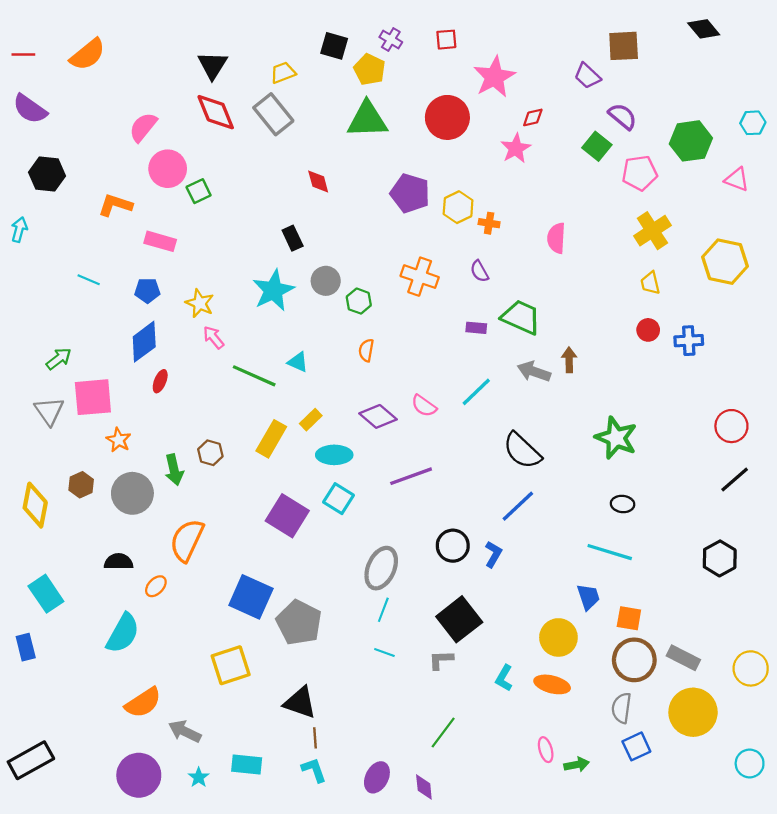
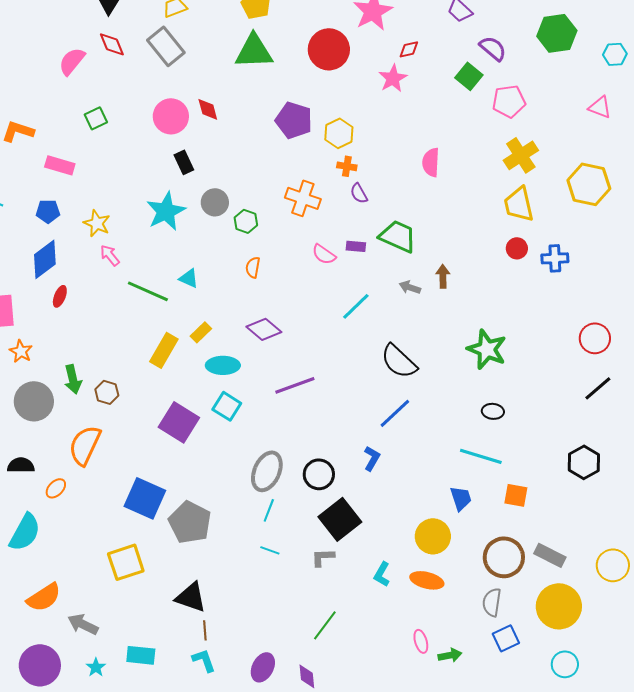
red diamond: (216, 112) -> (112, 44), size x0.7
pink semicircle: (143, 127) -> (72, 61), moved
green hexagon: (691, 141) -> (557, 33), moved
pink circle: (168, 169) -> (171, 116), moved
orange cross: (489, 223) -> (347, 166), moved
yellow trapezoid: (650, 283) -> (519, 204), size x1.6
gray arrow: (534, 372) -> (410, 287), size x0.7
pink semicircle: (424, 406) -> (324, 254), moved
brown hexagon: (210, 453) -> (107, 392), moved
black circle: (453, 546) -> (319, 474), moved
orange square: (629, 618) -> (516, 495), moved
cyan circle: (750, 763) -> (565, 664), moved

